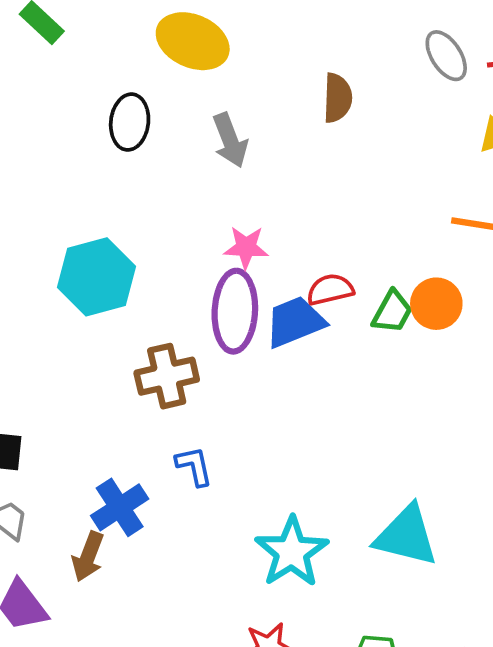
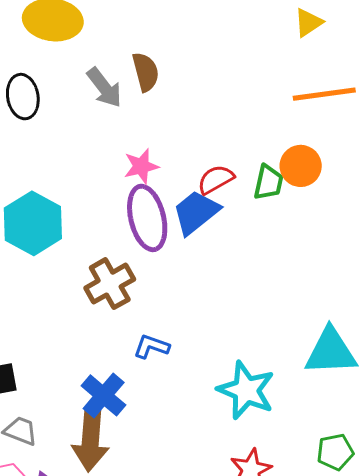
brown semicircle: (338, 98) -> (146, 72), moved
blue L-shape: (194, 466) -> (151, 347), turned -42
brown arrow: (88, 557) -> (91, 441), size x1.5

